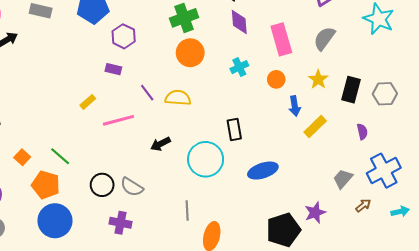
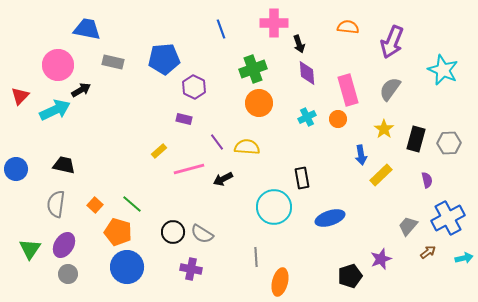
orange circle: (276, 79) -> (338, 119), moved
black arrow: (160, 144) -> (223, 179), moved
black pentagon: (283, 230) -> (350, 276), size x0.7

